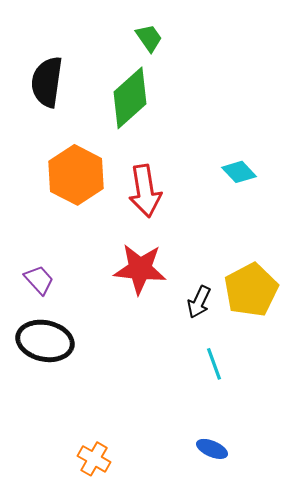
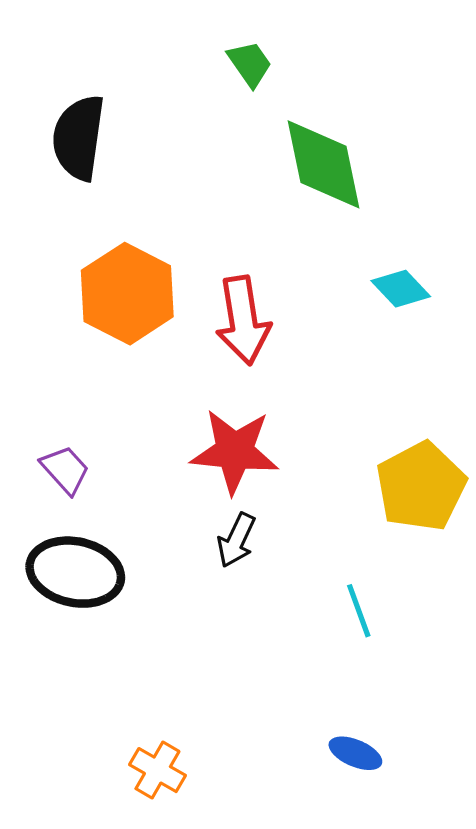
green diamond: (130, 98) -> (324, 164), moved, turned -60
black arrow: (199, 302) -> (236, 540), moved

